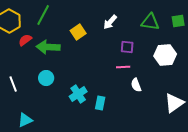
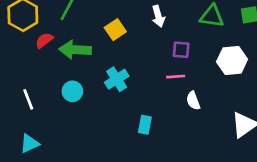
white arrow: (110, 22) -> (158, 16), turned -56
cyan cross: (78, 94) -> (117, 79), moved
cyan triangle: (25, 120) -> (30, 144), moved

